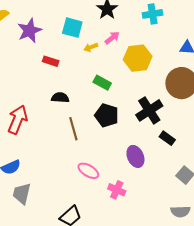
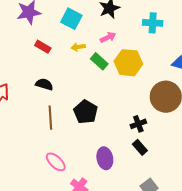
yellow arrow: (91, 47) -> (78, 47), moved
green rectangle: (102, 83) -> (99, 61), moved
black cross: (149, 110) -> (138, 124), moved, size x0.6

